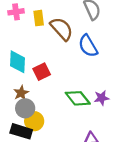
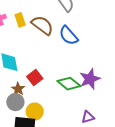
red square: (42, 72) -> (35, 77), moved
purple star: (102, 98) -> (90, 79), size x1.5
gray circle: (25, 108) -> (15, 102), moved

